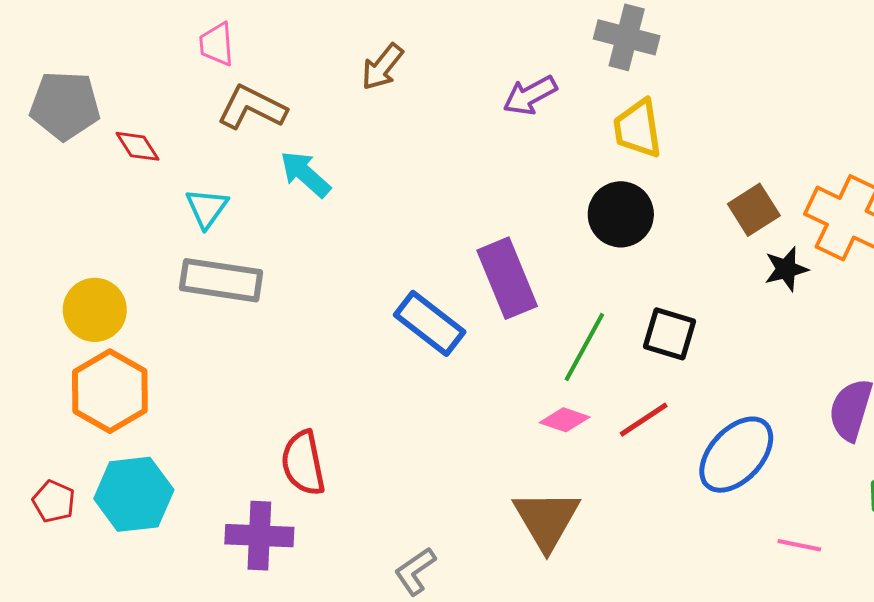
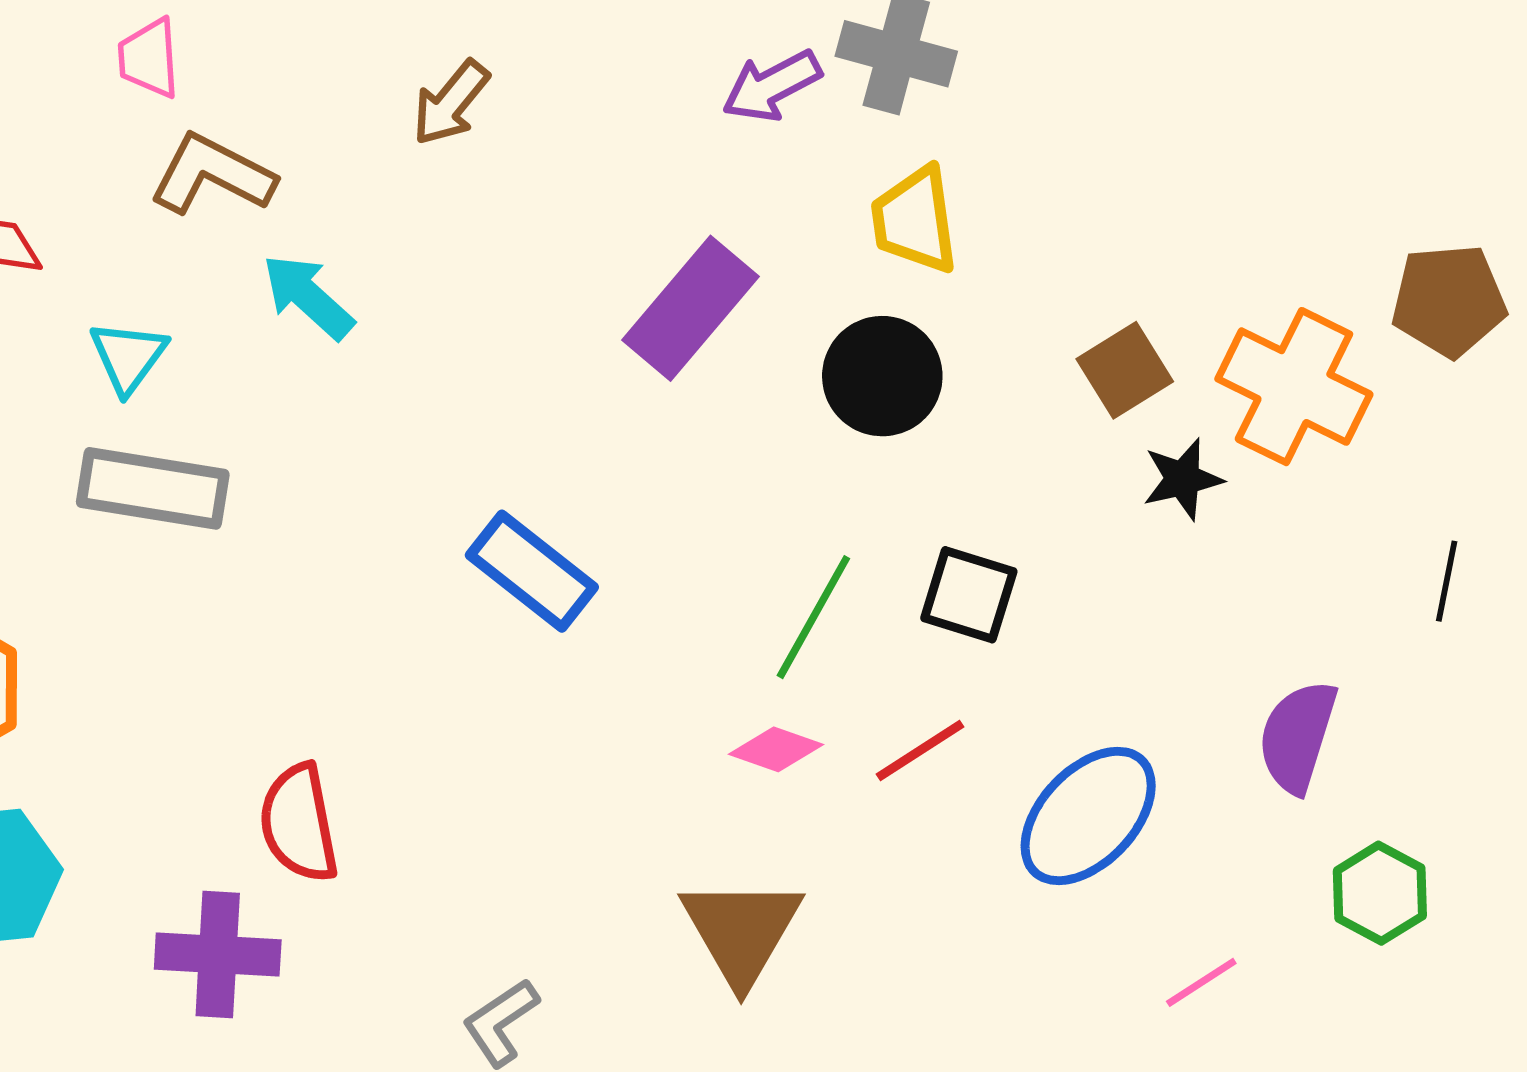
purple arrow: (530, 95) -> (772, 86), moved
purple rectangle: (507, 278) -> (691, 308), moved, turned 62
pink line: (799, 545) -> (1201, 982), turned -45

